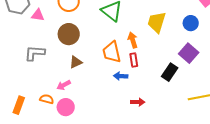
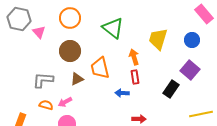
pink triangle: (38, 15) -> (39, 32), turned 40
orange trapezoid: (112, 52) -> (100, 68), moved
gray L-shape: (35, 53) -> (43, 80), moved
orange semicircle: (47, 99) -> (46, 105), moved

